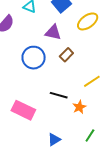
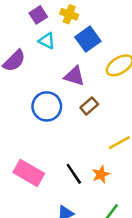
black line: (59, 95) -> (74, 174), moved, turned 36

